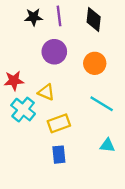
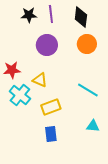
orange circle: (95, 63) -> (87, 44), moved

